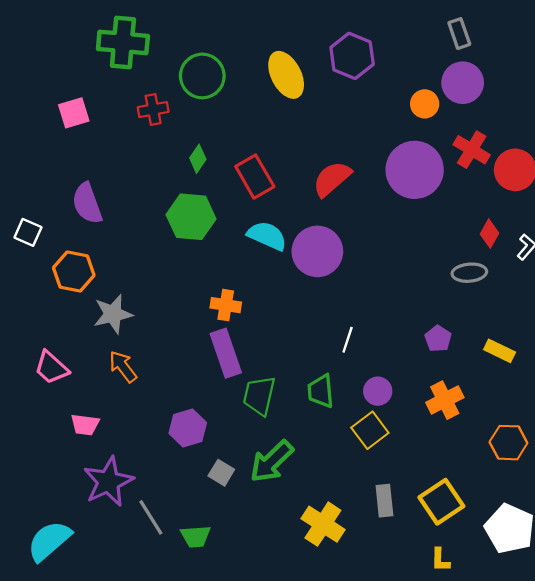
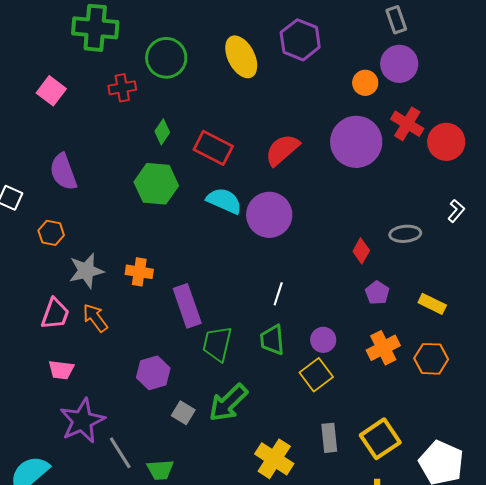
pink square: (74, 113) -> (51, 91), turned -36
red rectangle: (255, 177) -> (213, 148), turned -33
red diamond: (489, 234) -> (361, 251), moved
orange hexagon: (74, 272) -> (51, 233), size x0.7
orange cross: (226, 305) -> (139, 272), moved
white line: (348, 340) -> (278, 294), moved
pink trapezoid: (51, 368) -> (55, 314), moved, turned -112
orange hexagon: (508, 443) -> (431, 359), moved

